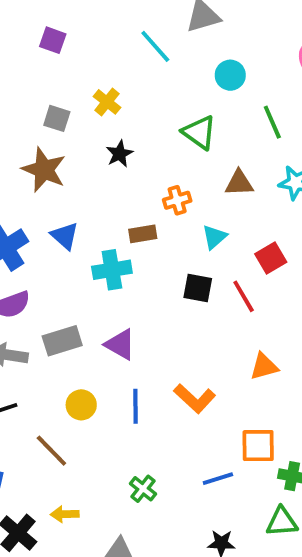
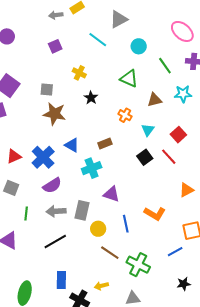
purple square: (53, 40) -> (55, 46), moved, turned -32
gray square: (57, 118) -> (47, 89), moved
orange cross: (177, 200) -> (125, 115), turned -32
brown rectangle: (143, 234) -> (105, 144), moved
cyan cross: (112, 270) -> (92, 168), moved
black square: (198, 288) -> (145, 157), turned -35
gray rectangle: (62, 341) -> (82, 210), moved, turned -48
brown line: (51, 451) -> (110, 253), moved
green cross: (143, 489) -> (138, 265), size x1.6

